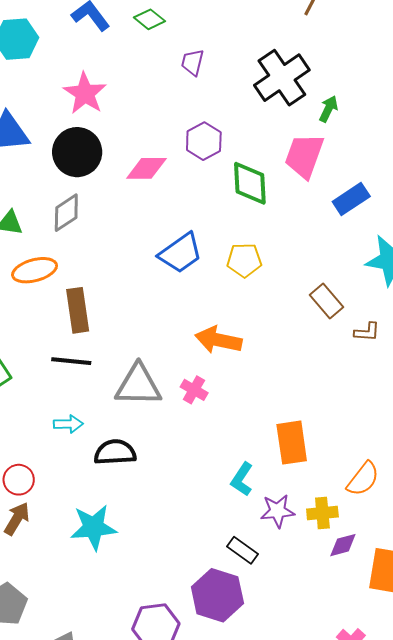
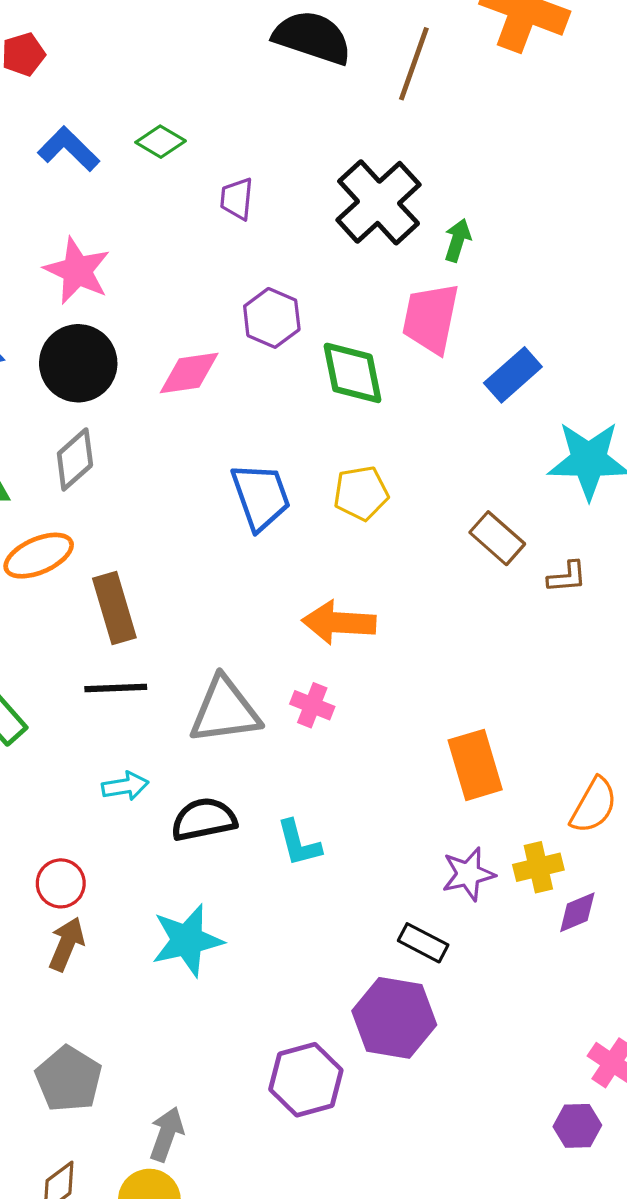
blue trapezoid: (181, 253) -> (261, 497), turned -66
cyan L-shape: (242, 479) -> (299, 843), moved, turned -40

